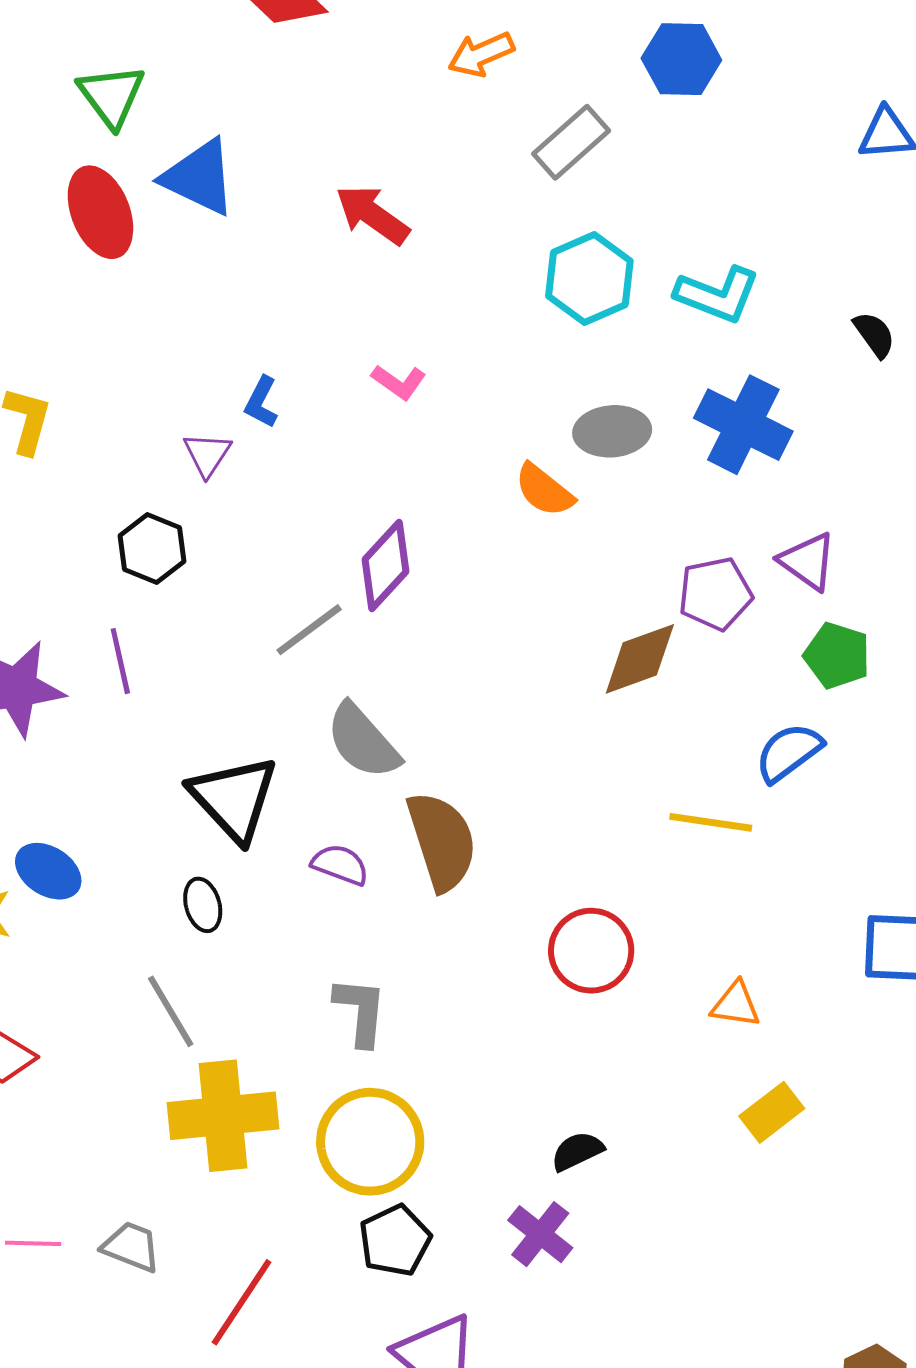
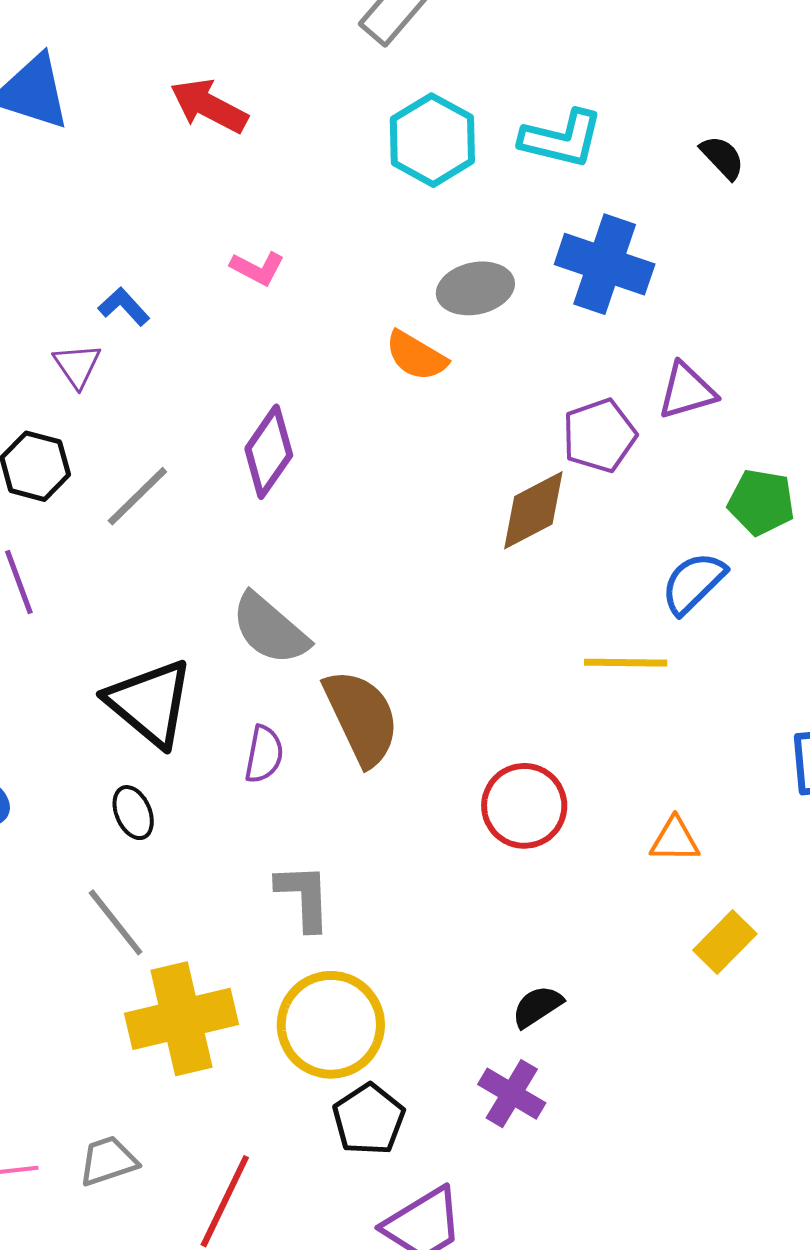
blue L-shape: (261, 402) -> (124, 307), turned 118
purple triangle: (808, 561) -> (687, 391), turned -44
gray line: (309, 630) -> (137, 496), moved
green pentagon: (837, 655) -> (761, 502), moved
purple semicircle: (340, 865) -> (264, 754), turned 88
gray trapezoid: (131, 1247) -> (108, 1161), turned -32

